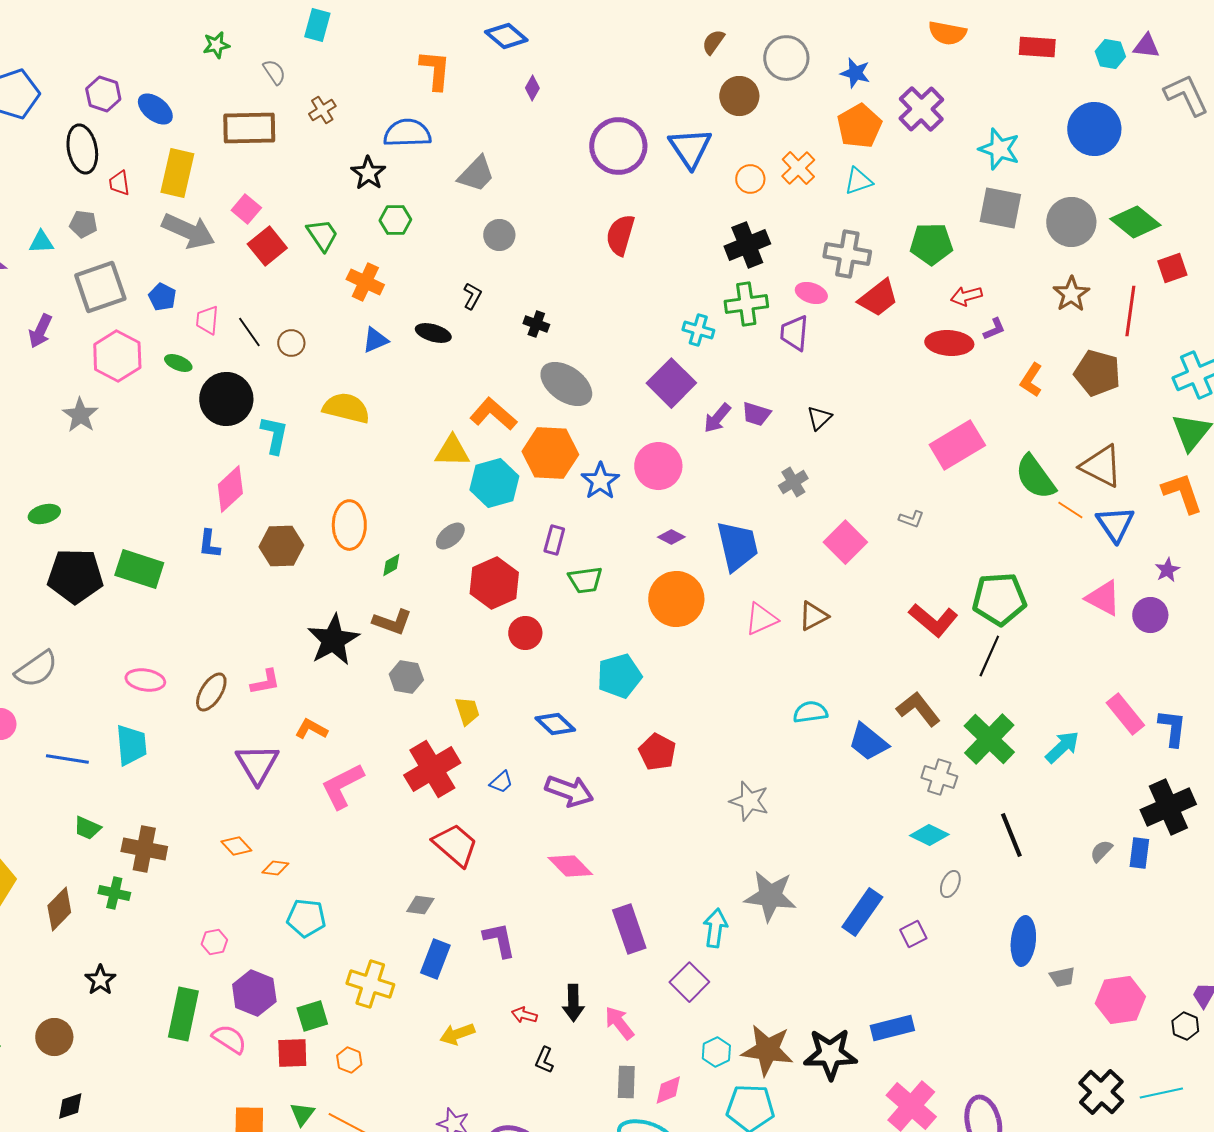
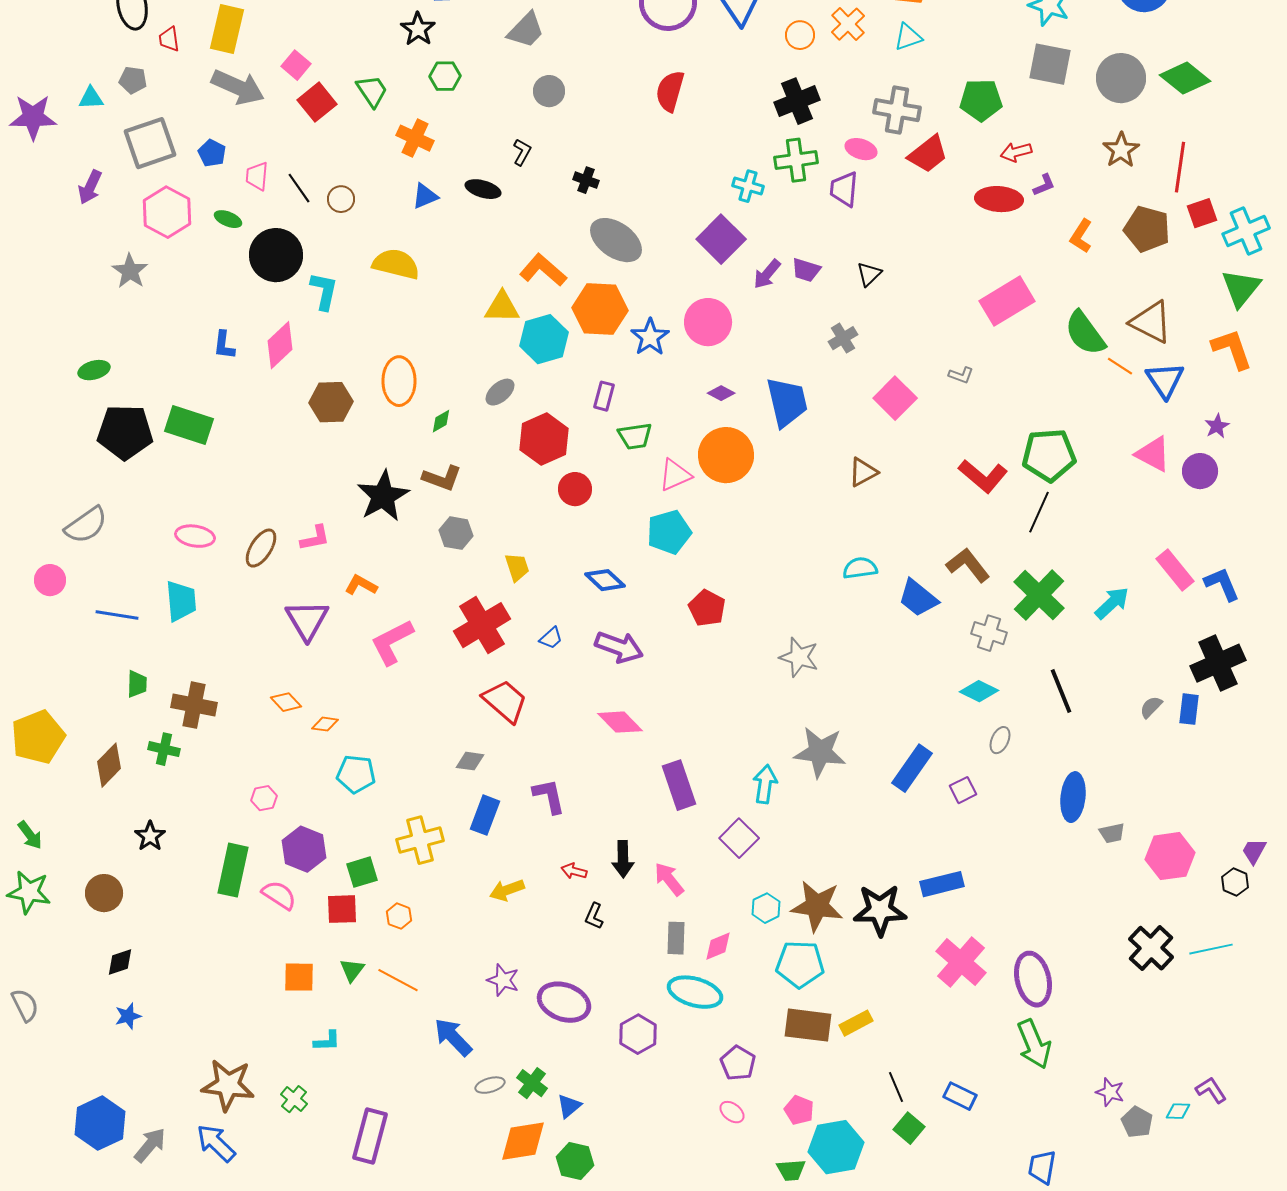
red square: (1172, 268) -> (1202, 213), moved
blue L-shape: (209, 544) -> (224, 345), moved
pink triangle: (761, 619) -> (675, 475), moved
blue L-shape: (1172, 728) -> (1222, 584), turned -30
green trapezoid: (87, 828) -> (137, 684), turned -112
yellow cross: (370, 984) -> (420, 840), turned -33

